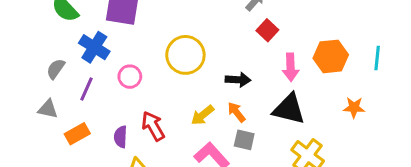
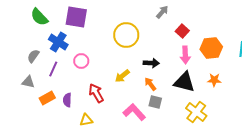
red square: (267, 30) -> (182, 31), moved
yellow circle: (185, 55) -> (126, 35), moved
orange star: (354, 107) -> (214, 80), moved
yellow arrow: (202, 115) -> (122, 76), moved
purple semicircle: (121, 137) -> (67, 100), moved

